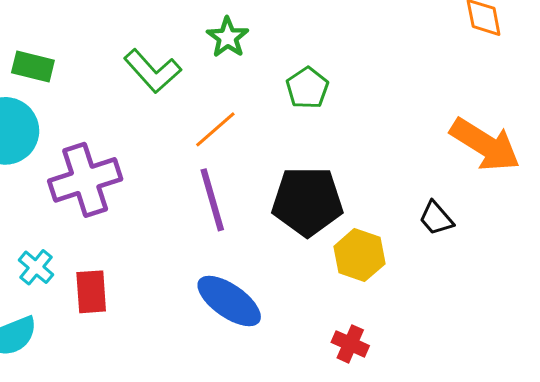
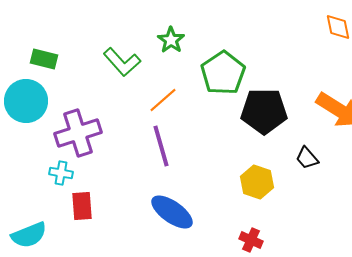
green pentagon: (307, 88) -> (223, 73), size x1.6
black pentagon: (307, 201) -> (264, 111), moved
cyan cross: (36, 267) -> (61, 173), moved, turned -30

